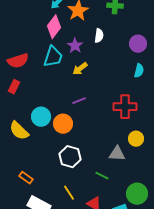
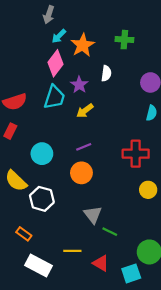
cyan circle: (41, 117) -> (42, 154), moved
orange circle: (63, 124) -> (81, 173), moved
gray triangle: (117, 154) -> (93, 215), moved, turned 48
white hexagon: (70, 157) -> (42, 199), moved
yellow line: (69, 193) -> (72, 251), turned -56

